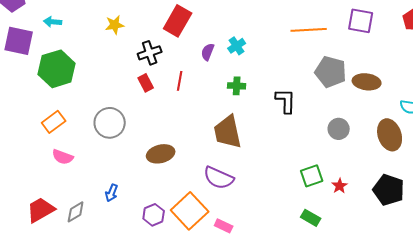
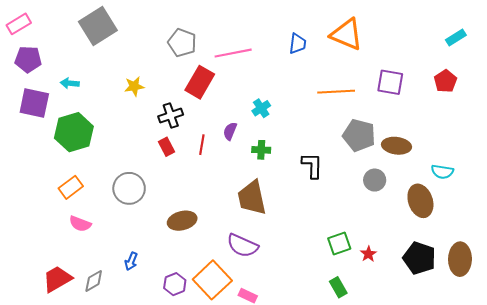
purple semicircle: (208, 52) -> (230, 131), moved
gray circle: (339, 129) -> (375, 180), moved
green rectangle: (311, 218) -> (338, 287), turned 30

